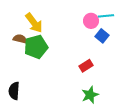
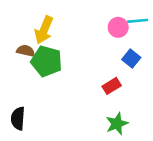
yellow arrow: (34, 23) -> (44, 30), turned 60
blue square: (102, 36) -> (131, 59), moved
green pentagon: (36, 47) -> (47, 61), turned 30

